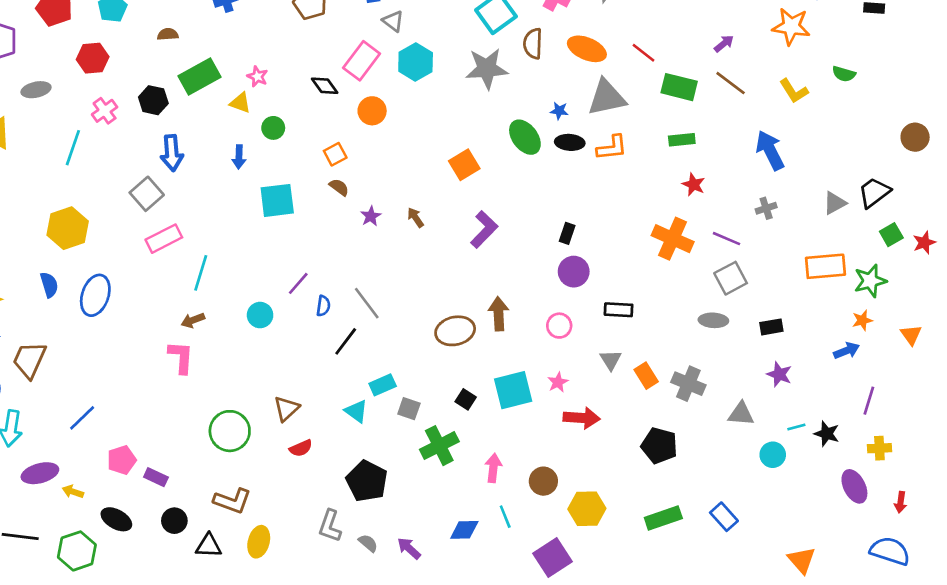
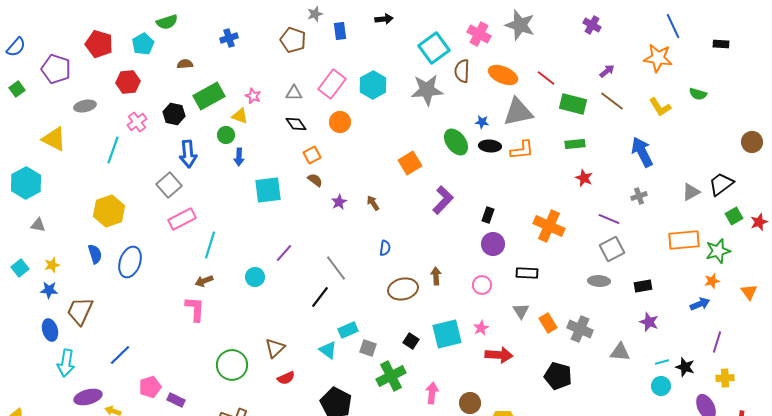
gray triangle: (393, 21) -> (294, 93), moved, turned -36
black diamond: (325, 86) -> (296, 124), moved
green circle: (273, 128) -> (226, 135), moved
purple L-shape: (484, 229) -> (443, 200), moved
orange cross: (673, 239) -> (549, 226), moved
blue semicircle: (323, 306) -> (385, 248), moved
brown arrow: (499, 314) -> (436, 276), size x0.7
cyan circle: (773, 455) -> (661, 386), moved

